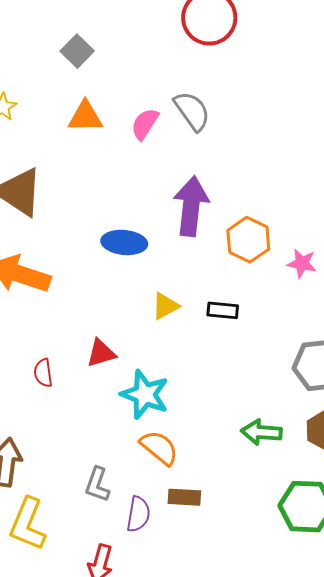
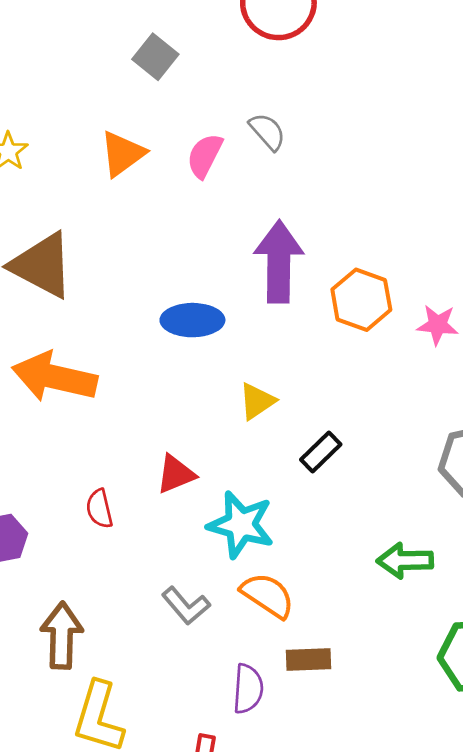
gray square: (77, 51) -> (155, 57), moved
gray semicircle: (192, 111) -> (267, 132), size x0.7
orange triangle: (85, 117) -> (122, 154), turned -30
black rectangle: (223, 310) -> (321, 452), moved, turned -44
gray L-shape: (97, 485) -> (186, 606), moved, turned -54

